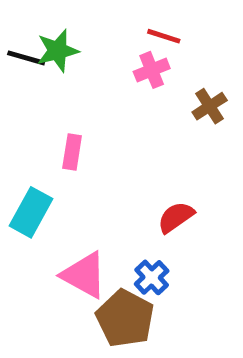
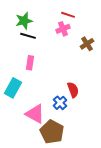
black line: (26, 58) -> (28, 36), moved
red semicircle: (176, 217) -> (73, 90), turned 105
blue cross: (152, 277) -> (60, 103), moved

